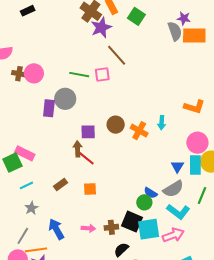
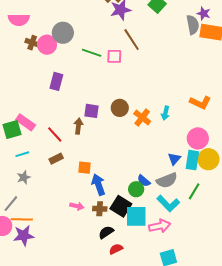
gray circle: (65, 99) -> (63, 33), moved
red line: (86, 158) -> (55, 134), moved
blue arrow: (56, 229) -> (98, 185), moved

